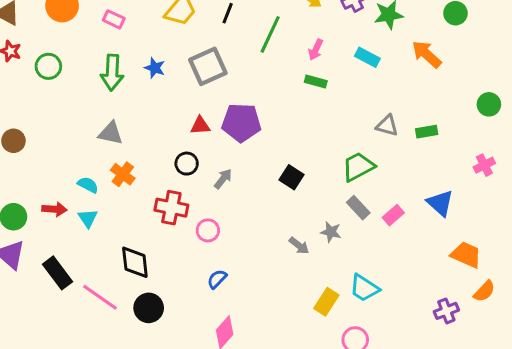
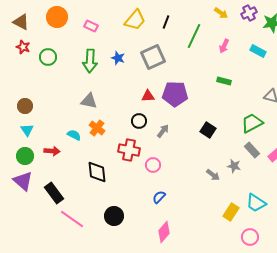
green rectangle: (316, 82) -> (224, 81), moved
cyan triangle: (88, 218) -> (27, 130), moved
black diamond: (135, 262) -> (97, 172), moved
pink line: (100, 297) -> (72, 219), moved

